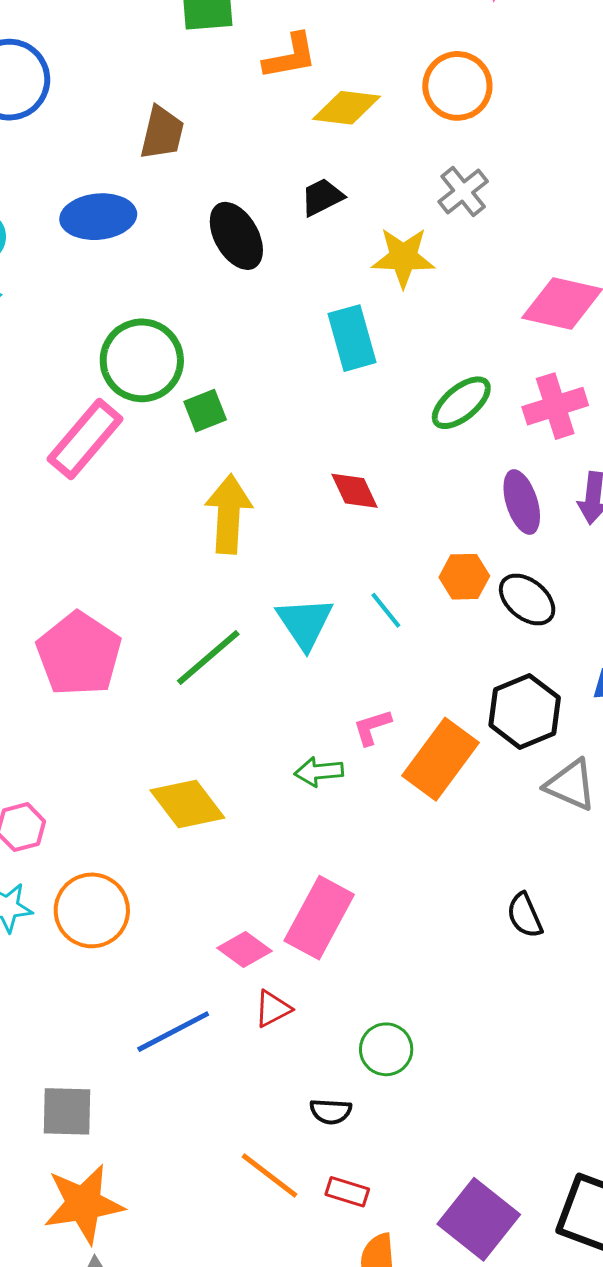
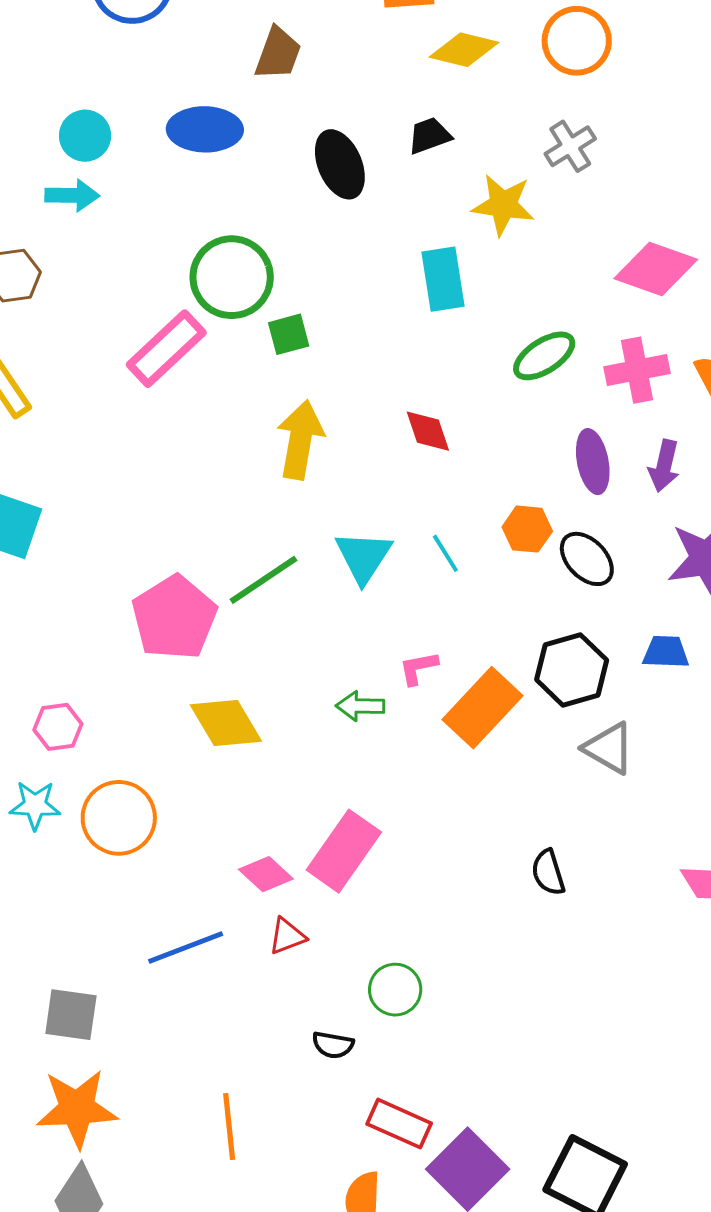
pink pentagon: (79, 654) -> (174, 618), moved
orange line: (270, 1176) -> (229, 1126), moved, turned 40
red rectangle: (347, 1192) -> (399, 1124), moved, size x1.5

